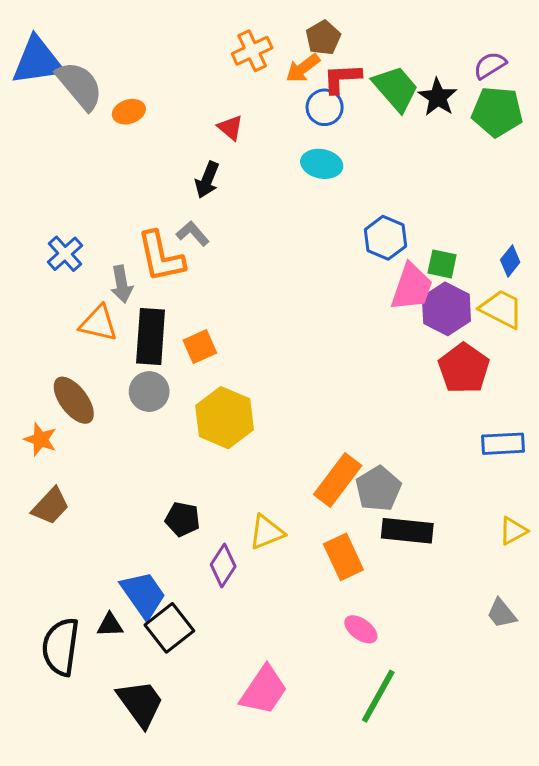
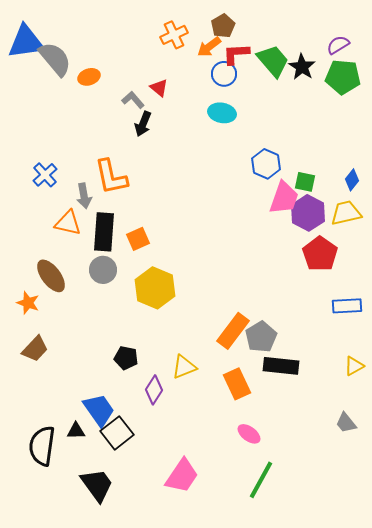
gray L-shape: (193, 233) -> (133, 100), moved
yellow trapezoid: (502, 309) -> (346, 213), turned -40

